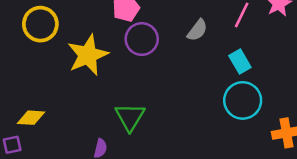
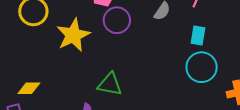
cyan rectangle: (240, 62) -> (198, 35), turned 42
green triangle: (130, 117) -> (110, 84), turned -48

